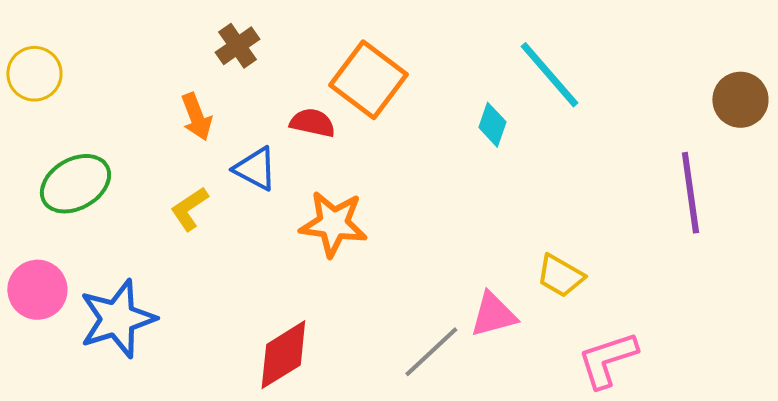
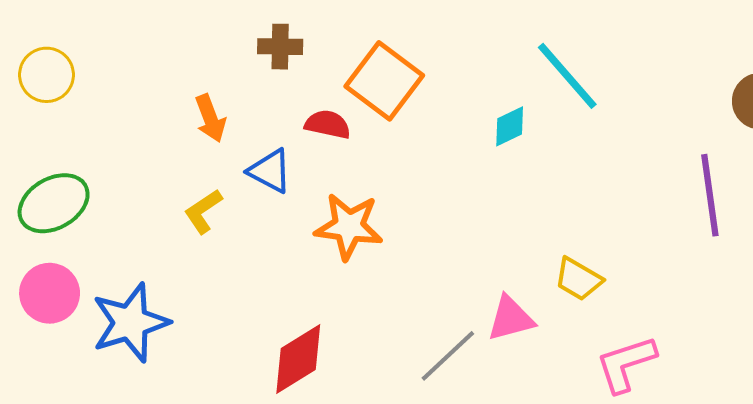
brown cross: (237, 46) -> (280, 47), moved, turned 36
cyan diamond: (492, 125) -> (510, 126), turned 45
green ellipse: (75, 184) -> (54, 203), moved

